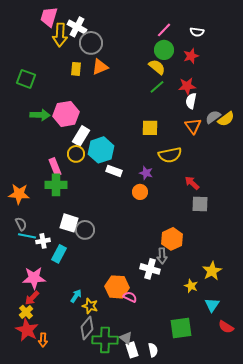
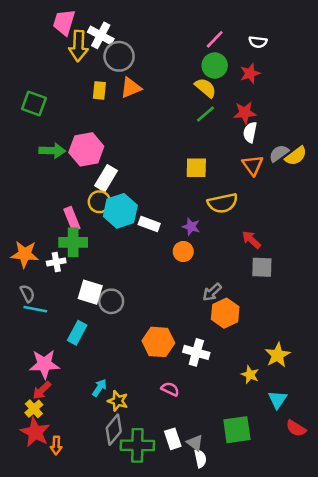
cyan hexagon: (101, 150) -> (120, 211), moved
white cross: (43, 241) -> (56, 262), moved
gray arrow: (162, 256) -> (212, 292), moved, turned 49
orange hexagon: (117, 287) -> (158, 342), moved
gray triangle: (126, 338) -> (195, 443), moved
white rectangle: (132, 350) -> (173, 439), moved

